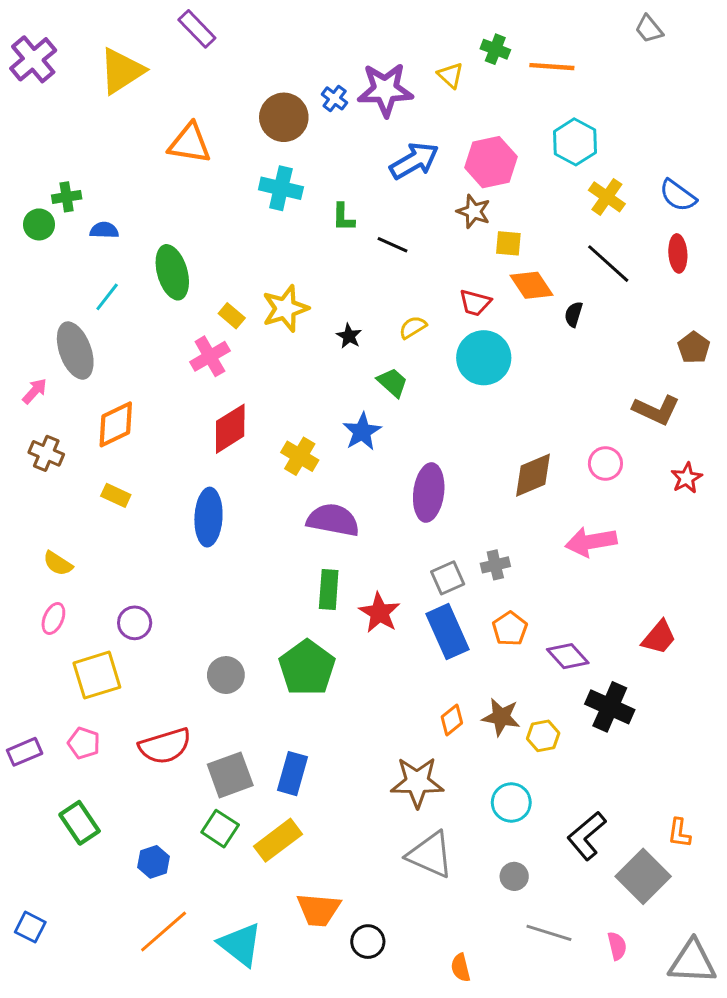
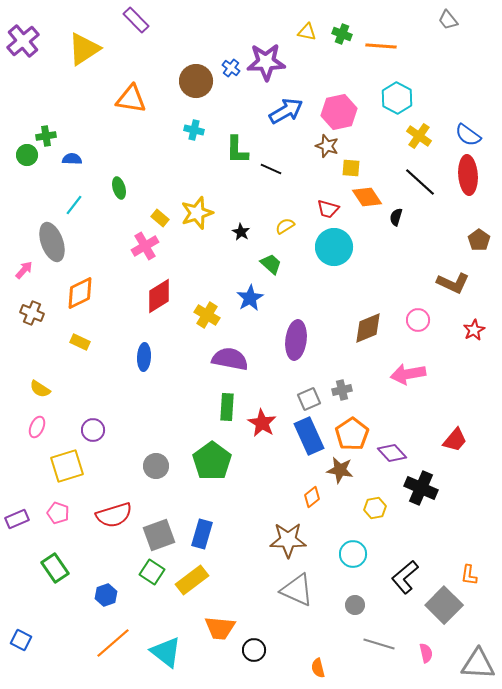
yellow triangle: (450, 75) -> (307, 32), moved, turned -30
cyan cross: (281, 188) -> (194, 130), size x0.7
green L-shape: (343, 217) -> (237, 150), size x1.4
red ellipse: (678, 253) -> (468, 175), size x1.5
green ellipse: (172, 272) -> (119, 188), size x0.6
blue ellipse: (208, 517) -> (144, 357), size x0.7
orange pentagon: (510, 629) -> (352, 434), size x1.4
brown star: (501, 717) -> (340, 470), moved

